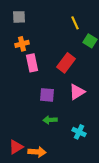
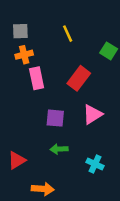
gray square: (19, 17) -> (20, 31), moved
yellow line: (75, 23) -> (68, 34), moved
red triangle: (16, 147) -> (17, 160), moved

